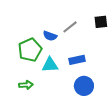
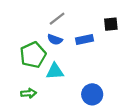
gray line: (70, 27) -> (57, 19), moved
blue rectangle: (77, 60) -> (85, 40), moved

